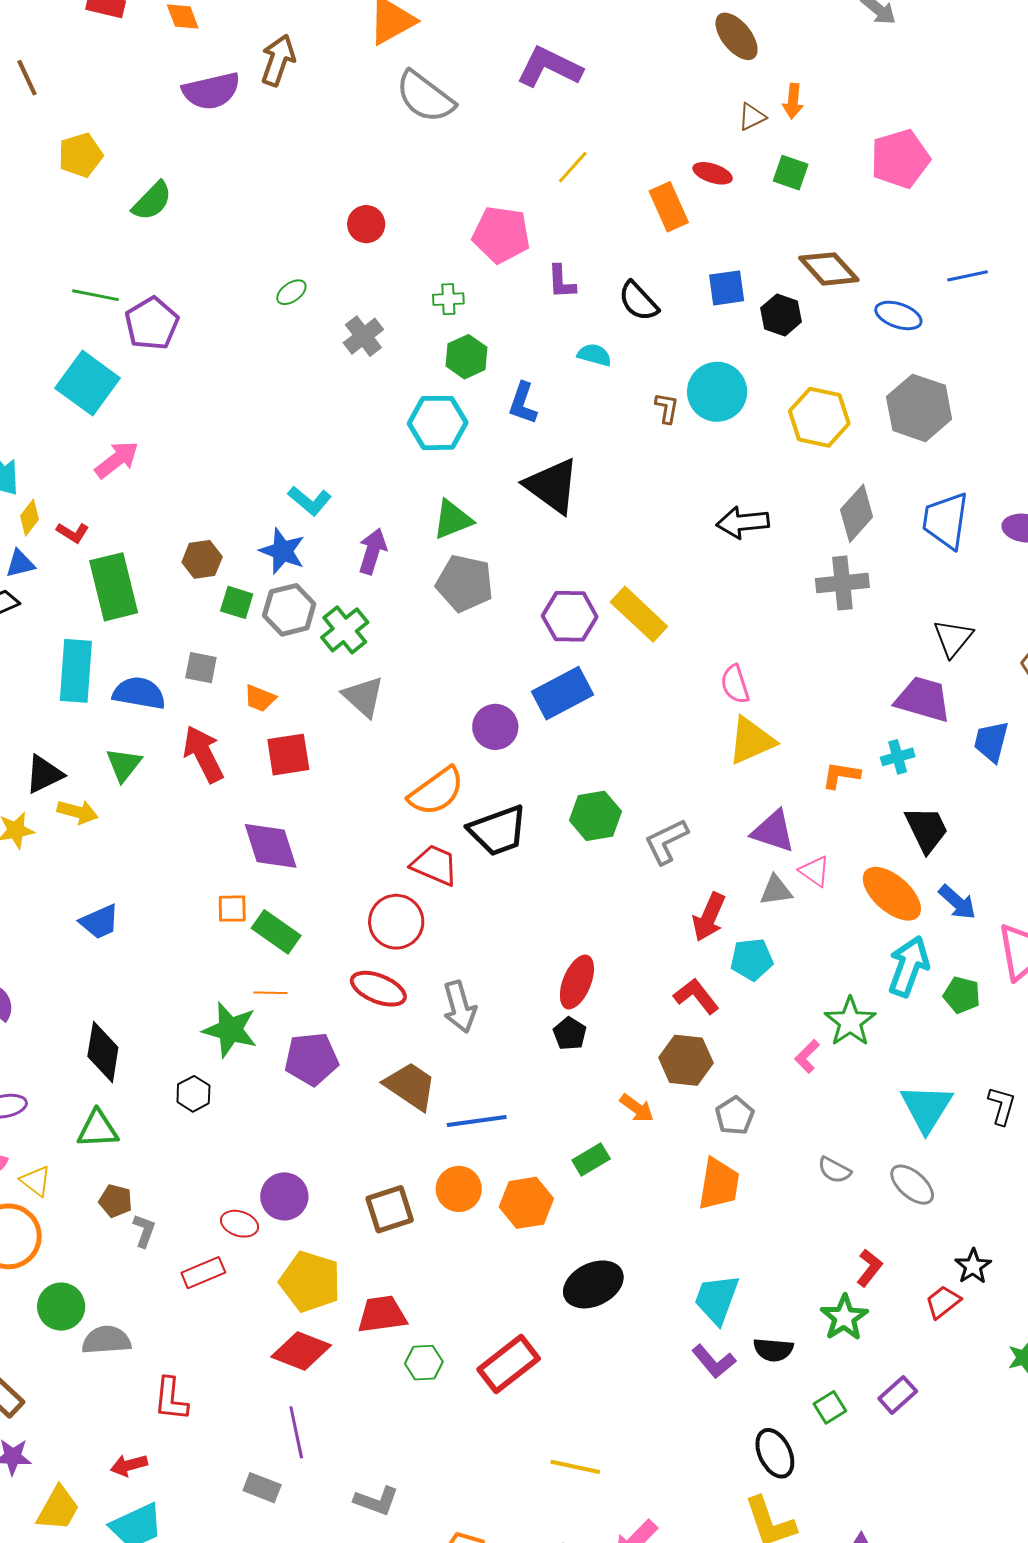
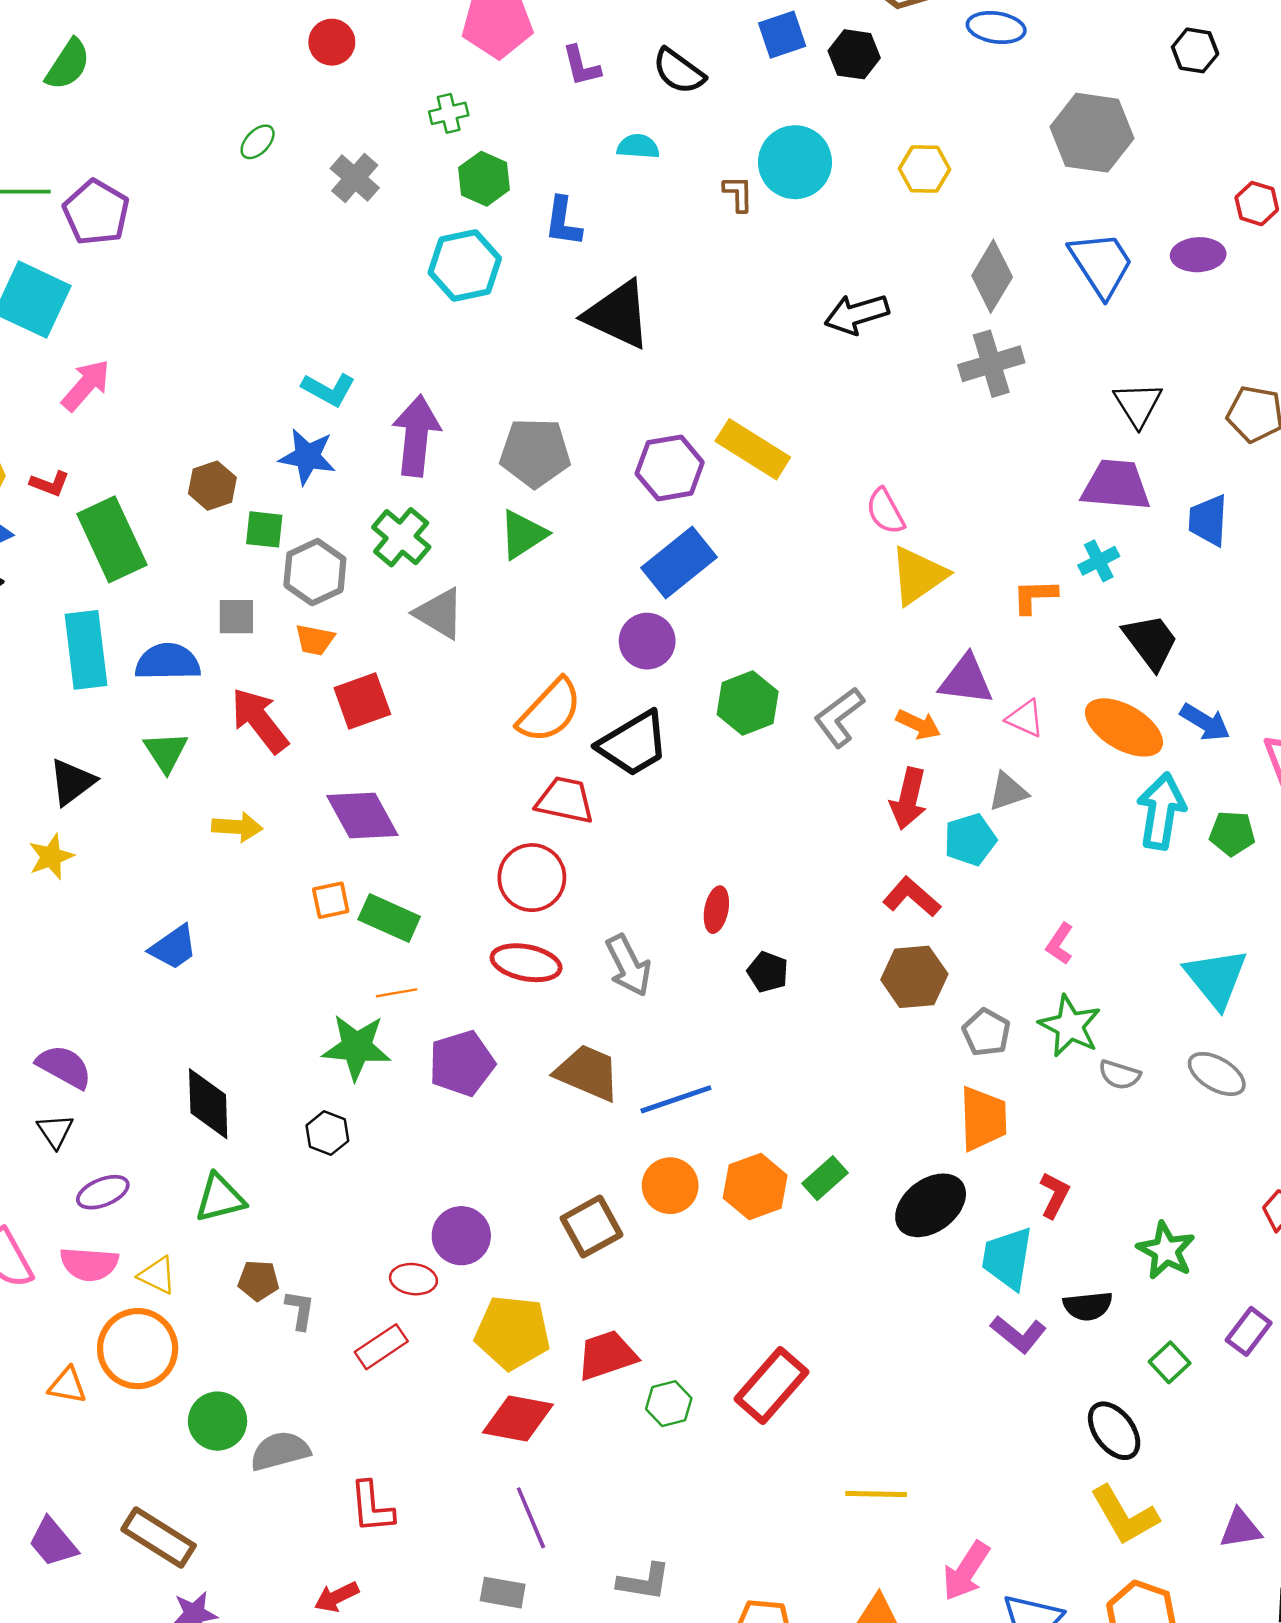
gray hexagon: (919, 408) -> (1092, 133), moved
yellow hexagon: (819, 417) -> (924, 169), size x0.7
green triangle: (453, 520) -> (523, 534), moved
blue trapezoid: (946, 521) -> (1101, 264), turned 150
purple arrow: (373, 551) -> (416, 436), size x1.4
gray hexagon: (289, 610) -> (315, 572), moved
purple circle: (495, 727) -> (647, 641), moved
yellow arrow: (78, 812) -> (237, 827), moved
gray triangle: (776, 890) -> (1008, 792), moved
red ellipse: (577, 982) -> (716, 910), moved, size x0.7
green star: (850, 1022) -> (1070, 1026), moved
orange arrow: (637, 1108) -> (918, 724), moved
green rectangle: (591, 1159) -> (825, 1178), moved
red L-shape: (869, 1268) -> (1055, 1195), moved
black ellipse: (593, 1284) -> (931, 1205), moved

